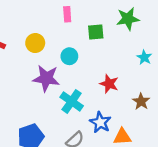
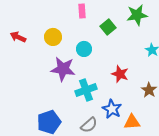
green square: (96, 32) -> (108, 27), turned -35
cyan cross: (72, 101) -> (86, 90), turned 35

